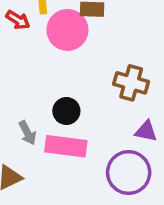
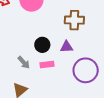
purple triangle: (146, 131) -> (67, 47), moved
pink rectangle: (66, 146) -> (47, 65), size x0.6

